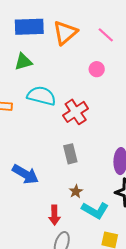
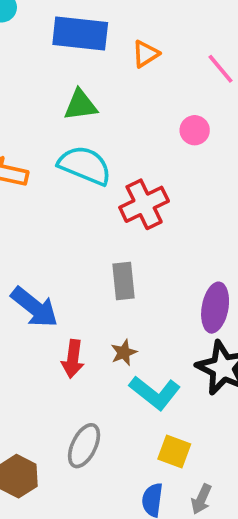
orange triangle: (65, 33) -> (146, 54), size x0.6
green triangle: (23, 62) -> (80, 105), moved
red arrow: (54, 215) -> (73, 359), moved

